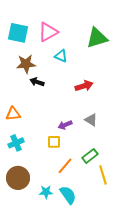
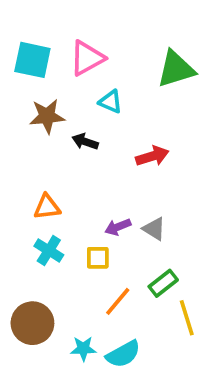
black arrow: (37, 82) -> (85, 142), moved
orange triangle: (13, 114) -> (47, 207), moved
gray triangle: (91, 120) -> (154, 229), moved
cyan cross: (16, 143) -> (49, 251), moved, turned -35
cyan semicircle: (68, 195) -> (123, 354), turned 96

